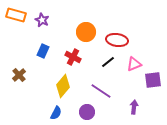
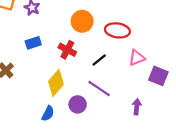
blue rectangle: (43, 51) -> (33, 43), turned 48
black line: (108, 62) -> (99, 60), moved
purple square: (153, 80) -> (158, 76), turned 30
purple circle: (87, 112) -> (78, 104), moved

